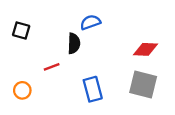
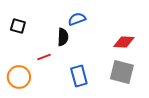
orange circle: (22, 90) -> (19, 77), size x1.5

